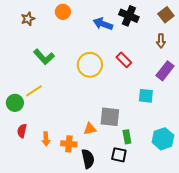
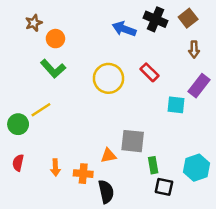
orange circle: (63, 12) -> (55, 39), moved
brown square: (166, 15) -> (188, 18), moved
cyan square: (146, 96) -> (176, 105), moved
red semicircle: (22, 131) -> (18, 163), moved
black square: (119, 155) -> (164, 187), moved

